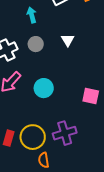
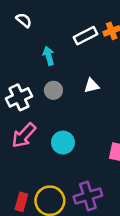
white triangle: (68, 40) -> (91, 86), turned 48

